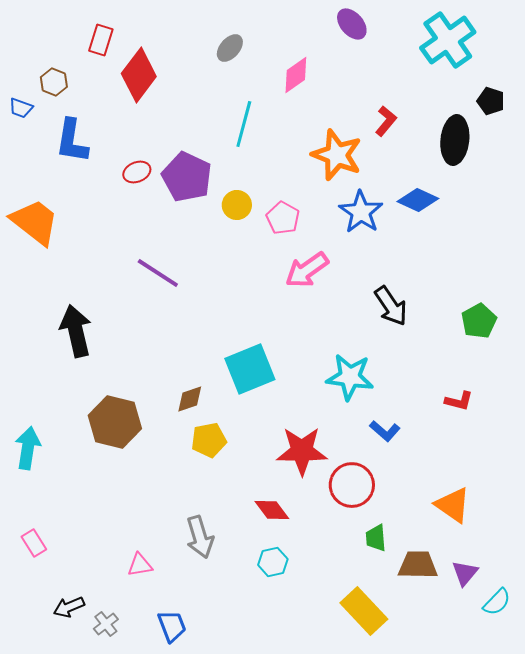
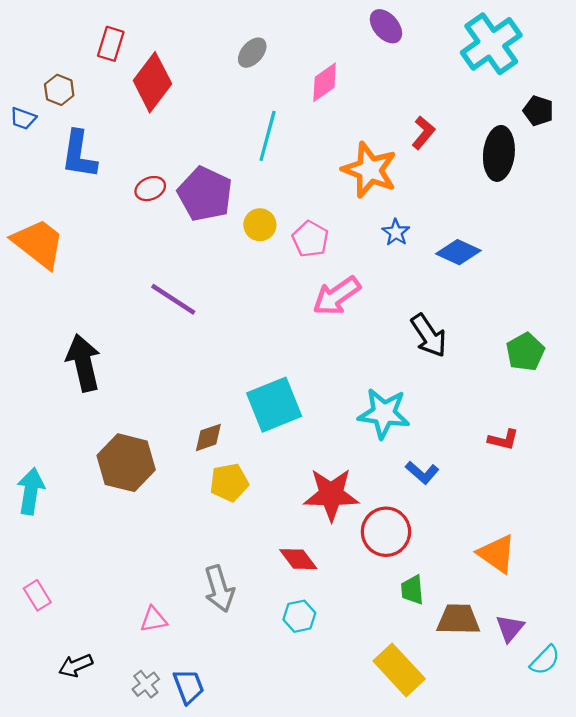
blue diamond: (418, 200) -> (458, 252), moved
blue star: (361, 212) -> (396, 232), size x0.6
gray cross: (106, 624) -> (146, 684), moved

